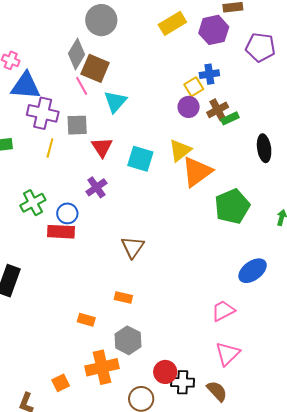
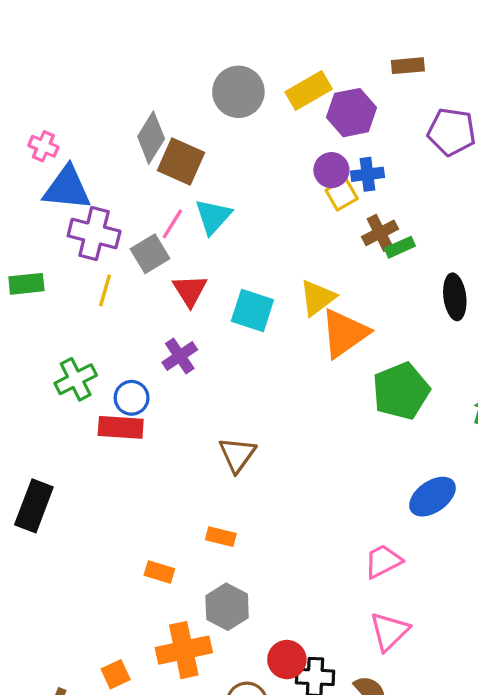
gray circle: (101, 20) -> (238, 92), moved
purple hexagon: (214, 30) -> (352, 113), moved
pink line: (82, 86) -> (172, 224), moved, turned 60
purple circle: (189, 107) -> (331, 170), moved
gray square: (77, 125) -> (150, 254), turned -30

